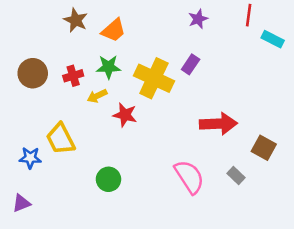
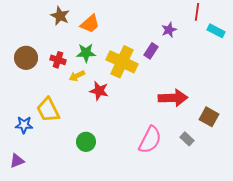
purple star: (198, 19) -> (169, 30), moved
red cross: (73, 76) -> (58, 60), turned 35
pink semicircle: (189, 177) -> (150, 140), turned 60

